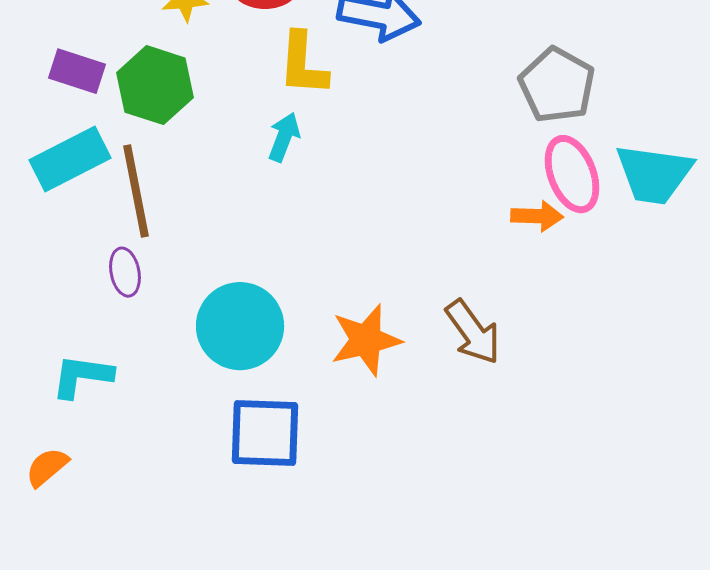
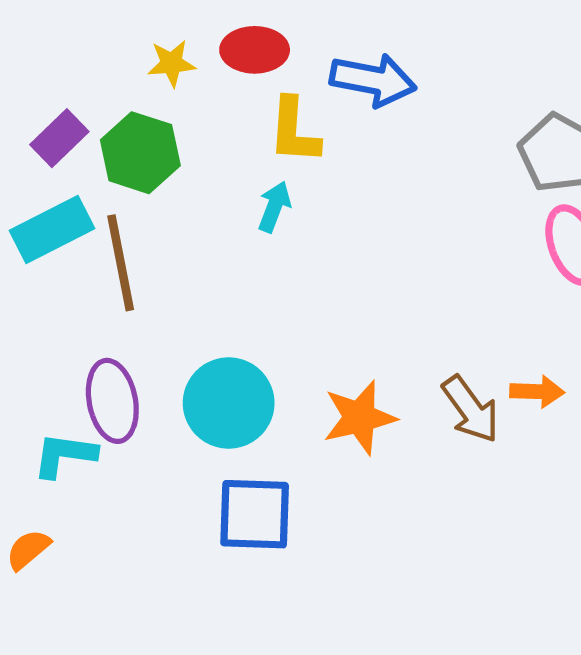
purple rectangle: (77, 71) -> (59, 138), turned -62
orange arrow: (537, 216) -> (537, 392), moved
purple ellipse: (125, 272) -> (112, 401), moved, size x1.6

